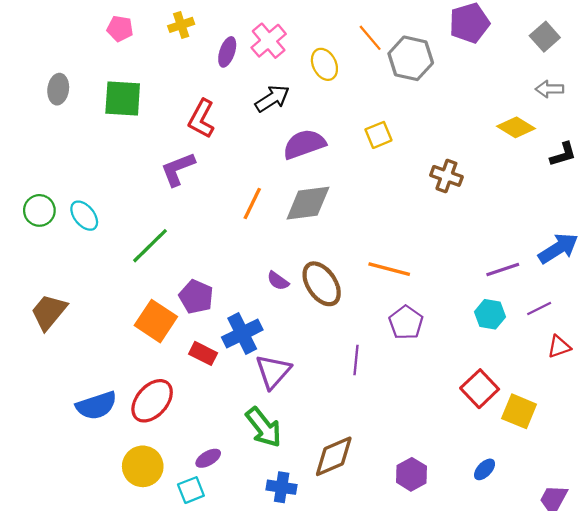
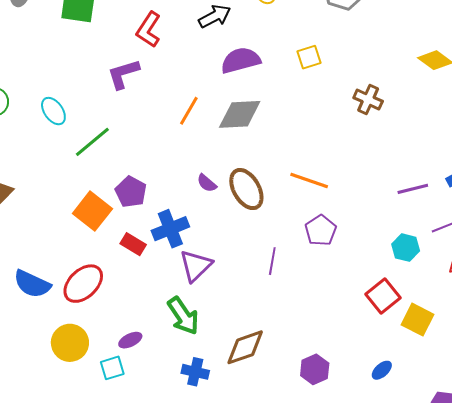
cyan ellipse: (84, 216) -> (53, 111), moved
cyan hexagon: (490, 314) -> (406, 248), moved
blue semicircle: (96, 406) -> (32, 284), turned 39

